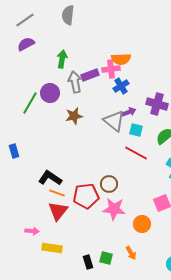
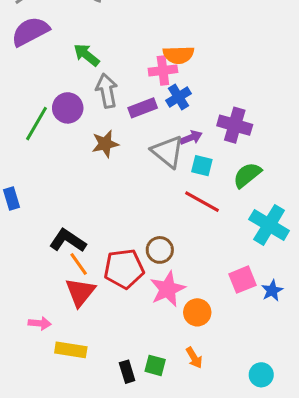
purple semicircle: (26, 44) -> (30, 31), size x1.4
green arrow: (62, 59) -> (86, 55), turned -60
purple rectangle: (90, 75) -> (143, 108), moved
orange line: (57, 193) -> (79, 264), turned 35
pink star: (114, 209) -> (168, 289), turned -30
orange circle: (142, 224) -> (197, 312), moved

